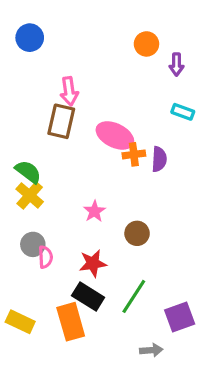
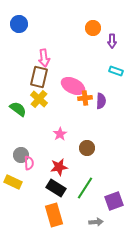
yellow cross: (30, 195) -> (39, 99), moved
yellow rectangle: (20, 322) -> (13, 182), moved
orange rectangle: (71, 322) -> (54, 215), moved

